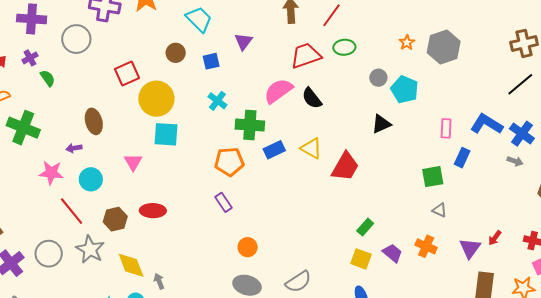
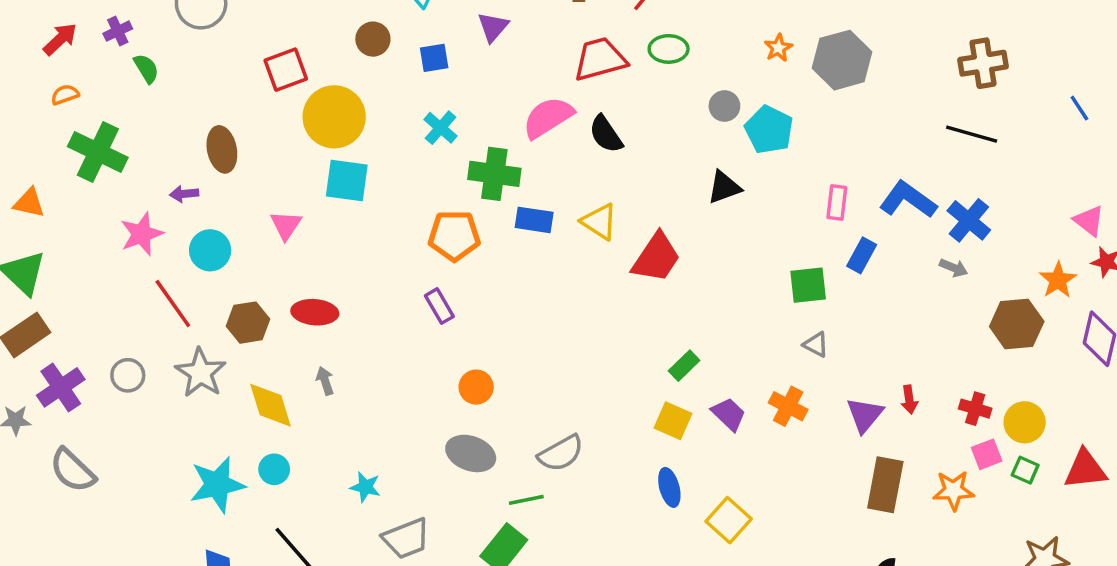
black line: (520, 84) -> (972, 134), turned 52
blue rectangle: (274, 150) -> (534, 220), turned 30
pink star: (51, 173) -> (142, 234), turned -30
red arrow: (495, 238) -> (909, 400), turned -49
gray circle: (49, 254) -> (128, 375), size x0.7
gray arrow: (159, 281) -> (325, 381), moved

